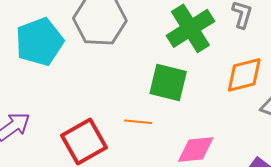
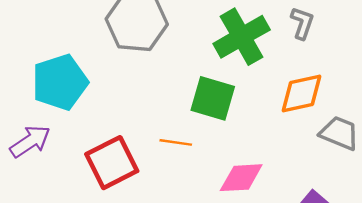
cyan pentagon: (39, 42) -> (60, 82), moved

